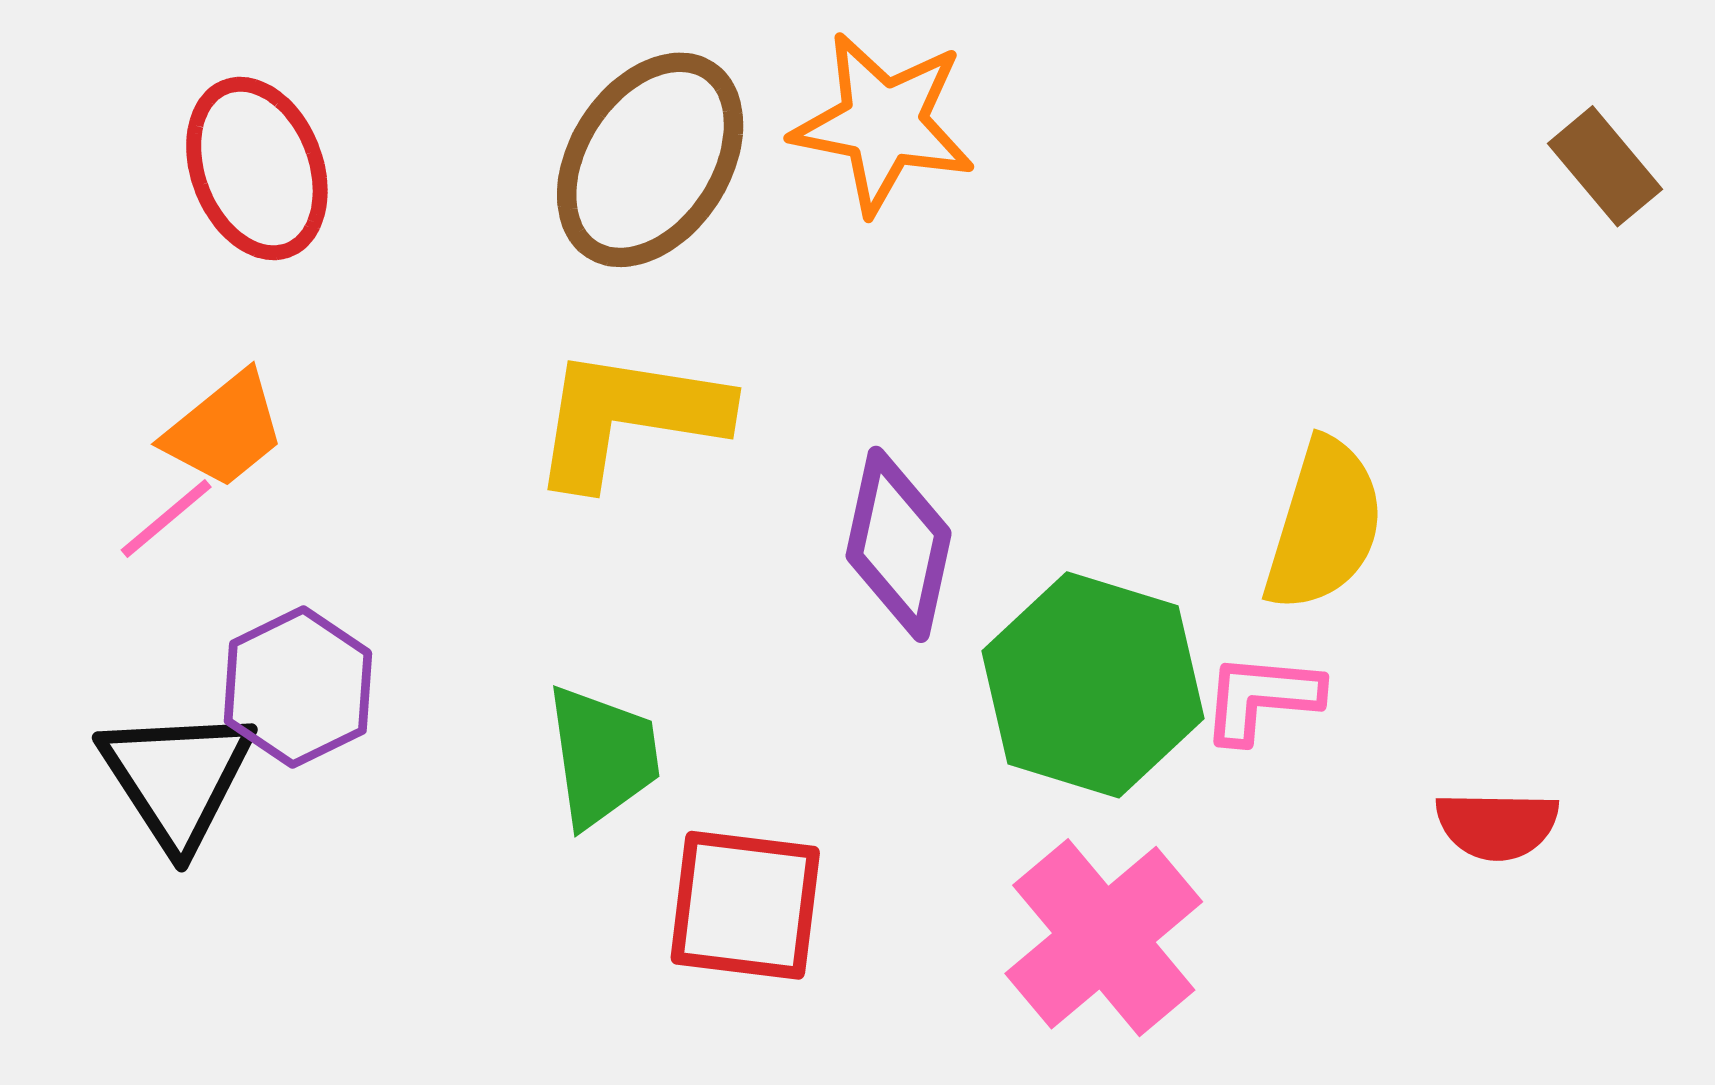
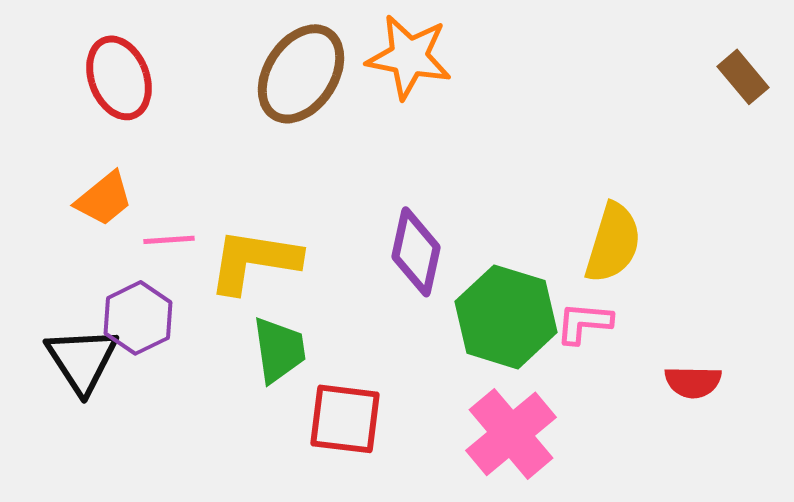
yellow L-shape: (628, 417) -> (254, 261), moved
pink line: (166, 518) -> (169, 240), moved, turned 36

